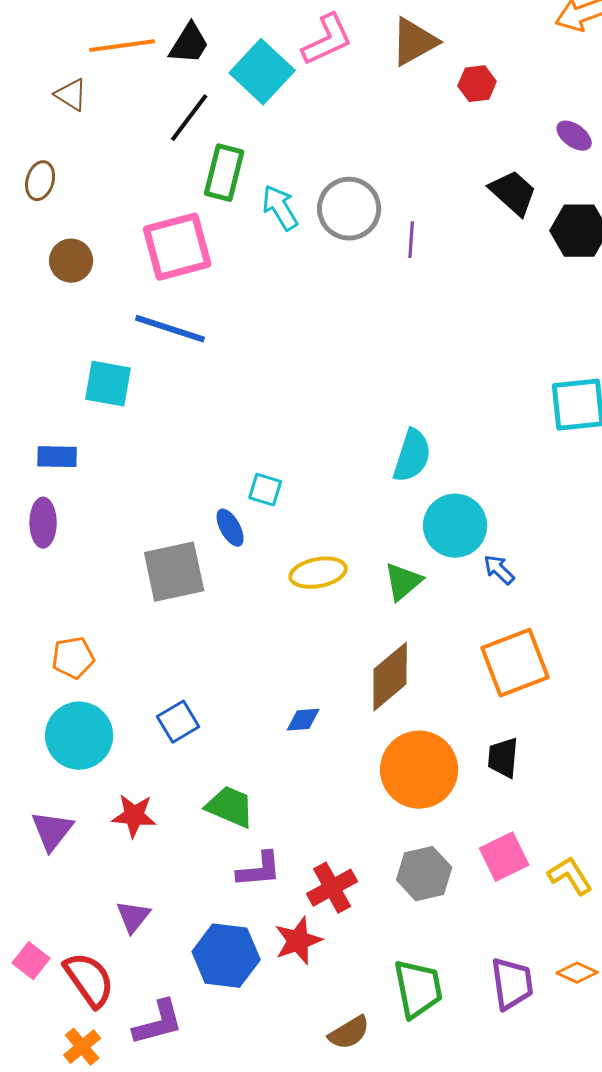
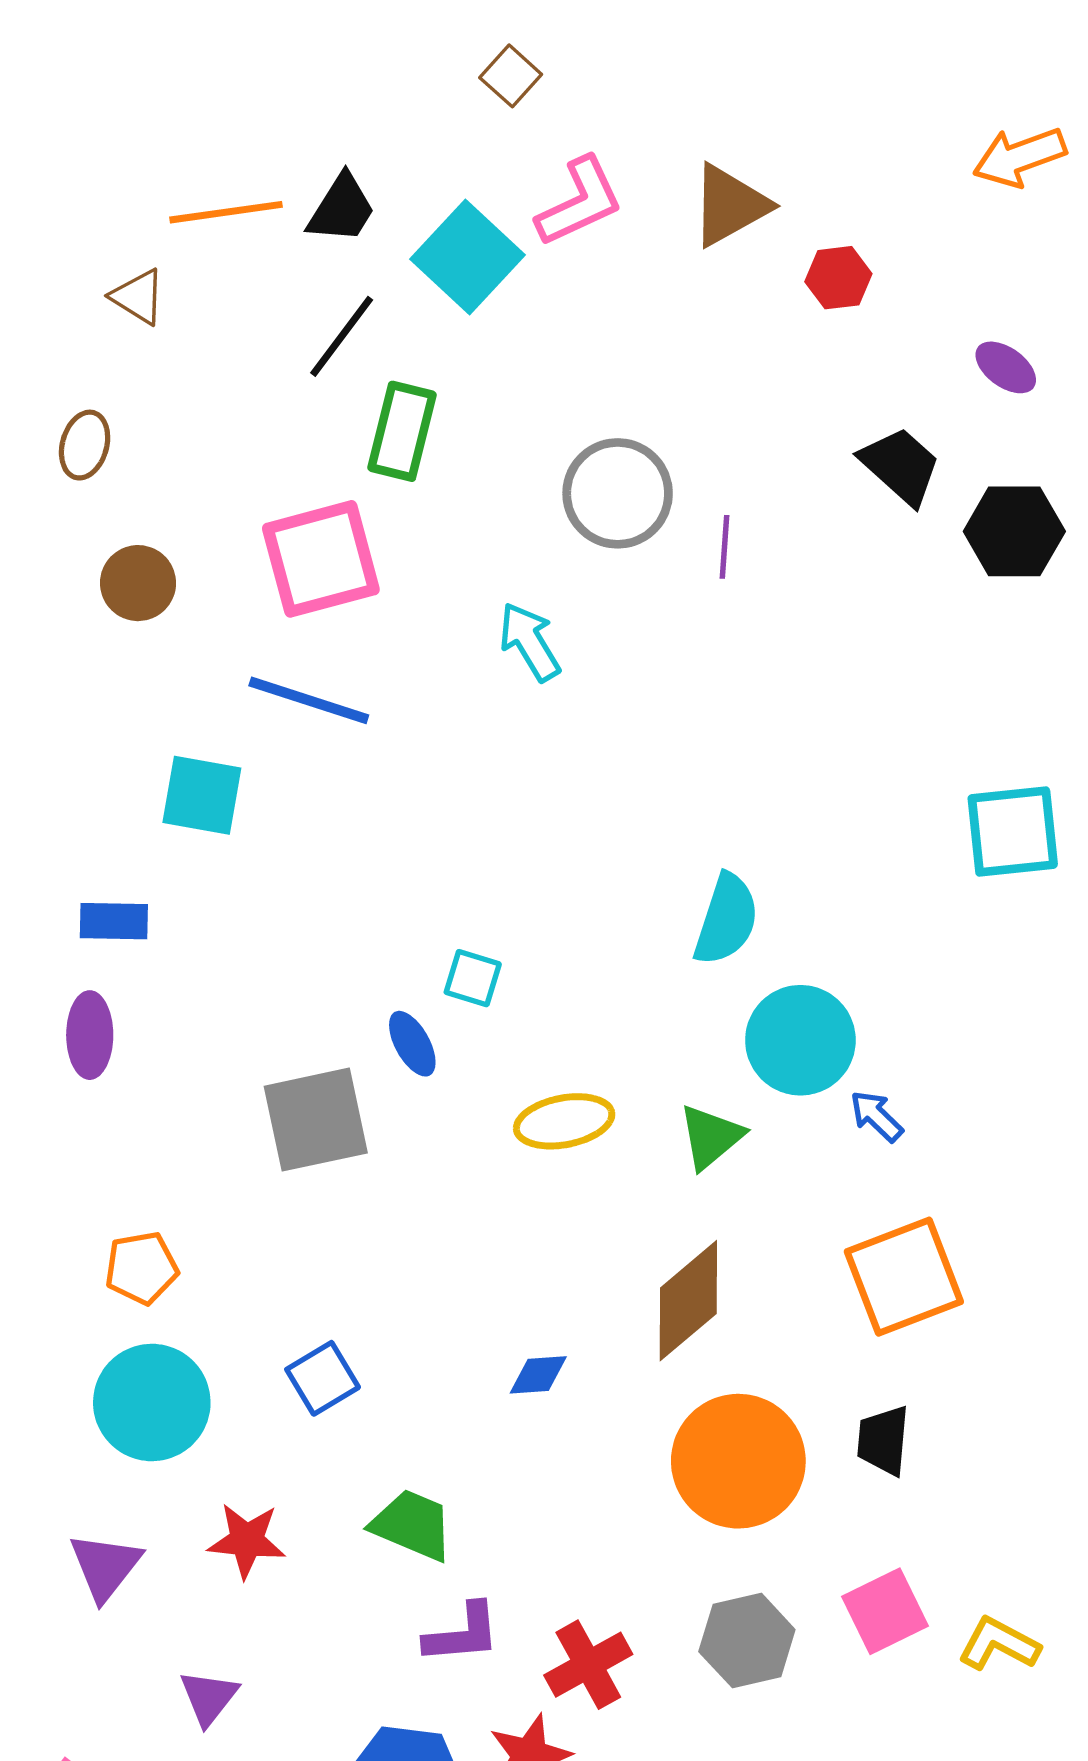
cyan arrow: (280, 208) -> (530, 642), moved
yellow L-shape: (570, 876) -> (999, 1644), turned -30
purple triangle: (133, 917) -> (209, 1697), moved

